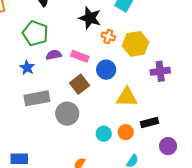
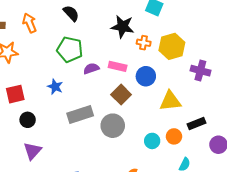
blue star: (27, 68) -> (55, 87), moved
purple cross: (160, 71) -> (200, 71), turned 30

